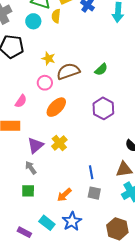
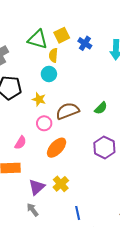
cyan circle: (33, 21) -> (49, 74), moved
yellow star: (48, 58) -> (39, 99), moved
blue line: (91, 172) -> (78, 213), moved

